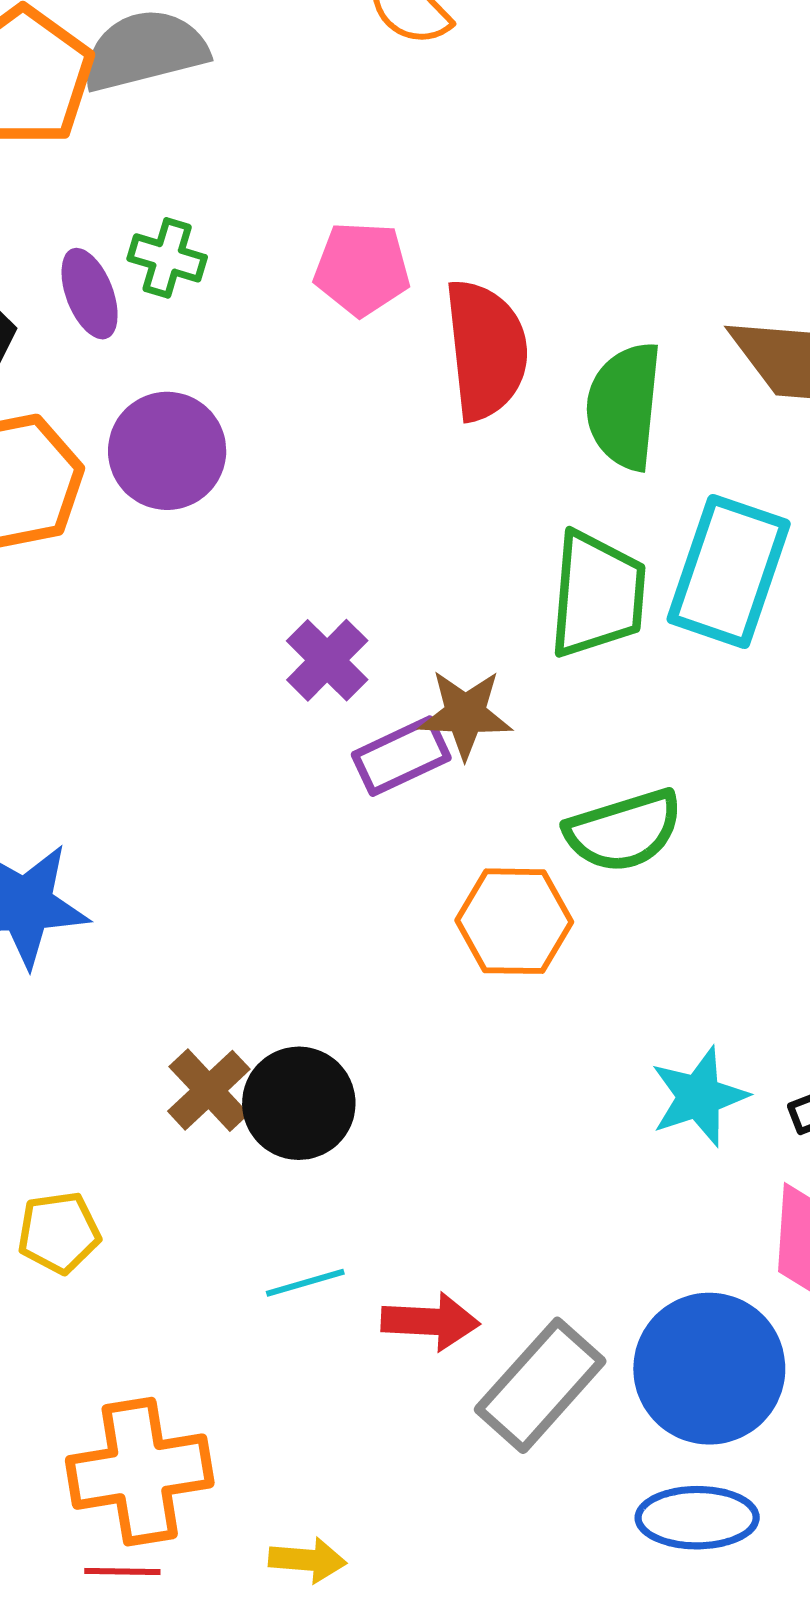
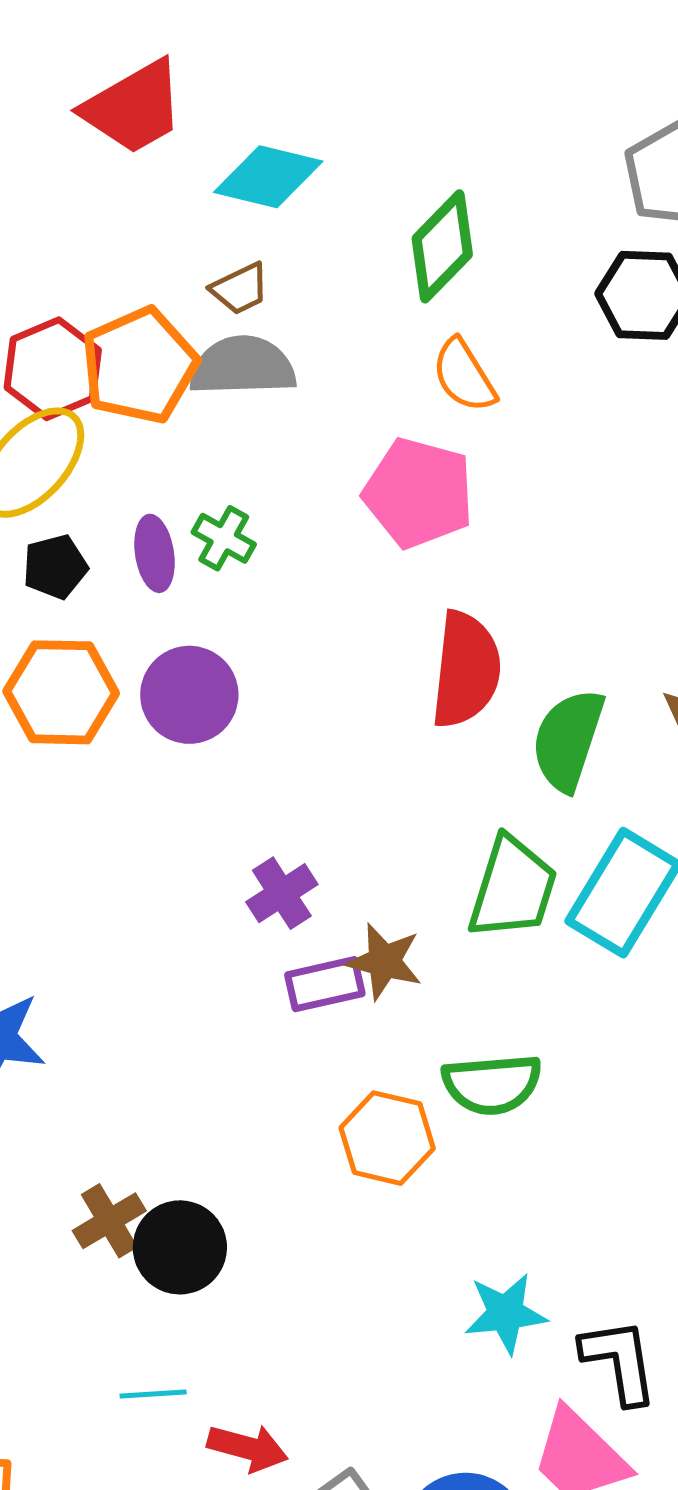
pink pentagon: (362, 269) -> (419, 493), moved, size x1.4

